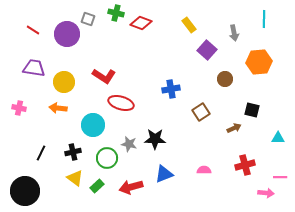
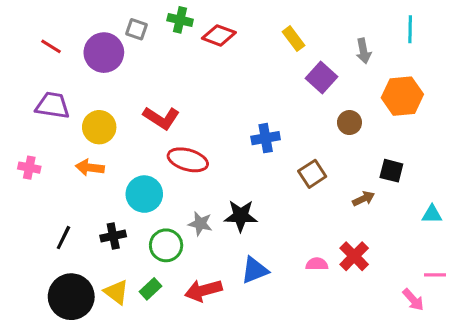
red cross: (245, 165) -> (354, 256), moved, turned -30
yellow triangle: (75, 178) -> (116, 292), moved
black circle: (25, 191) -> (71, 297), moved
pink arrow: (266, 193) -> (413, 300), turned 42

